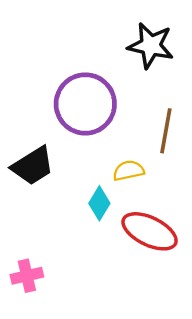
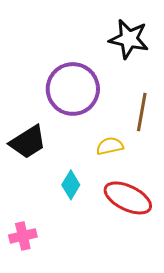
cyan diamond: (99, 203) -> (71, 185), moved

